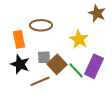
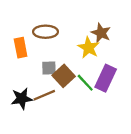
brown star: (97, 13) -> (101, 33), moved
black star: (20, 64) -> (22, 99), moved, turned -30

